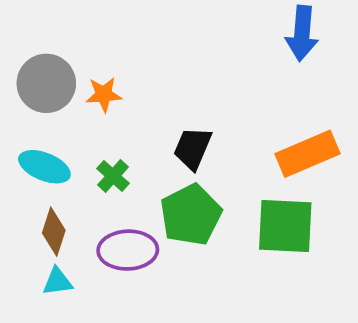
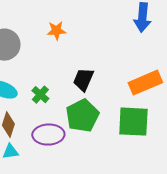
orange star: (104, 94) -> (56, 31), moved

